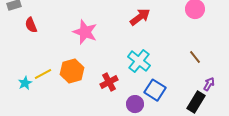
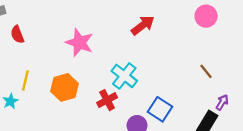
cyan cross: (139, 61) -> (124, 76), moved
yellow line: (43, 74) -> (25, 81), moved, turned -48

